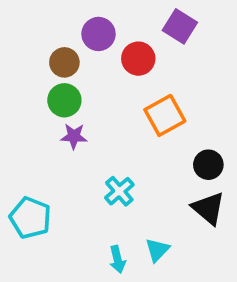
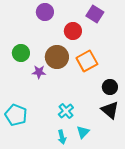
purple circle: (98, 34) -> (45, 12), moved
brown circle: (64, 62) -> (57, 57), moved, size x1.5
green circle: (64, 100) -> (21, 53), moved
cyan cross: (119, 191) -> (66, 111), moved

